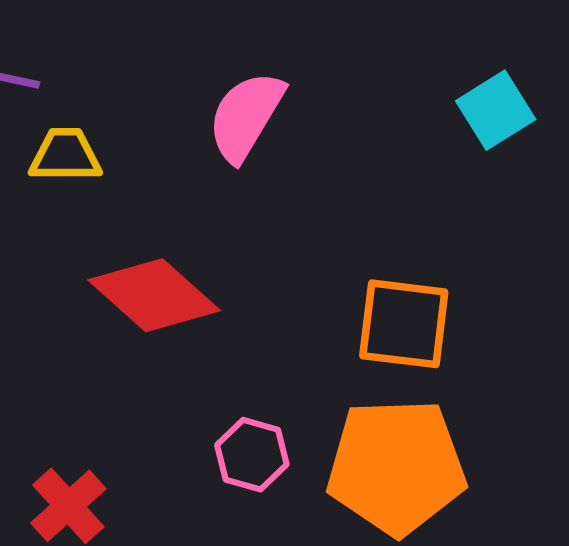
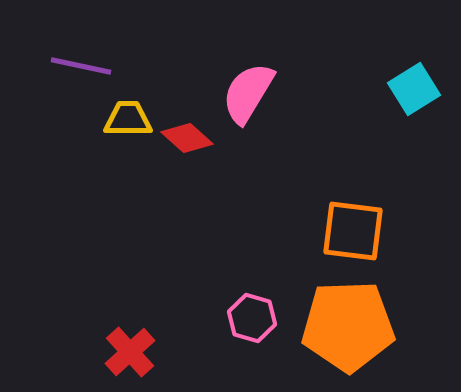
red diamond: (154, 295) -> (187, 138), moved, size x0.6

